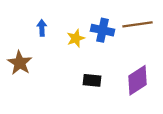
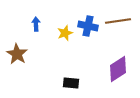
black rectangle: (92, 80) -> (71, 83), moved

